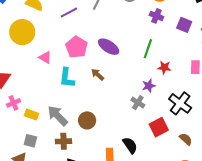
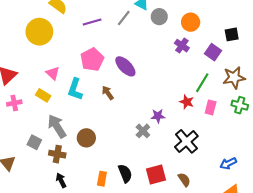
purple square: (184, 25) -> (213, 52), moved
green line: (148, 49) -> (202, 83), moved
pink triangle: (45, 57) -> (53, 73), moved
red star: (164, 68) -> (187, 102), moved
yellow rectangle: (31, 115) -> (43, 95), moved
red square: (159, 127) -> (156, 175), moved
gray square: (30, 141) -> (34, 142), moved

